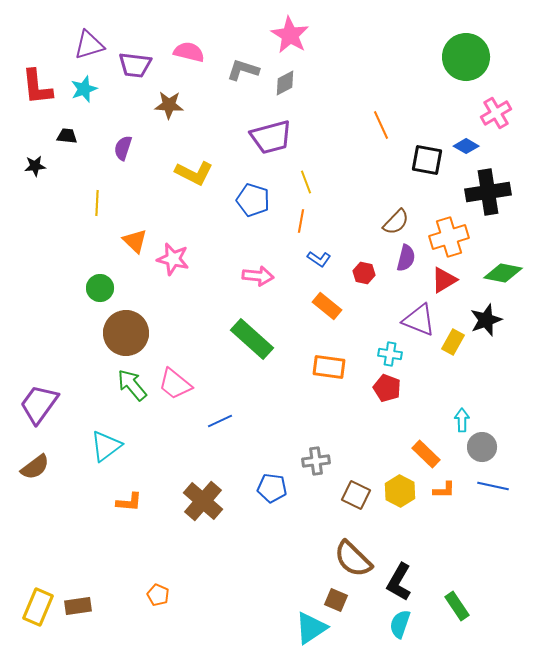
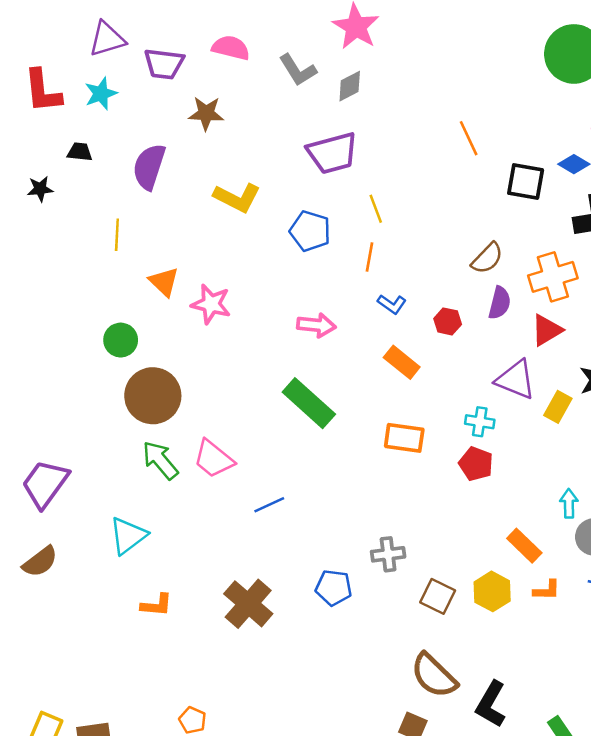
gray L-shape: (243, 70) -> (298, 70), turned -140
purple semicircle: (123, 148) -> (149, 167), size x1.5

